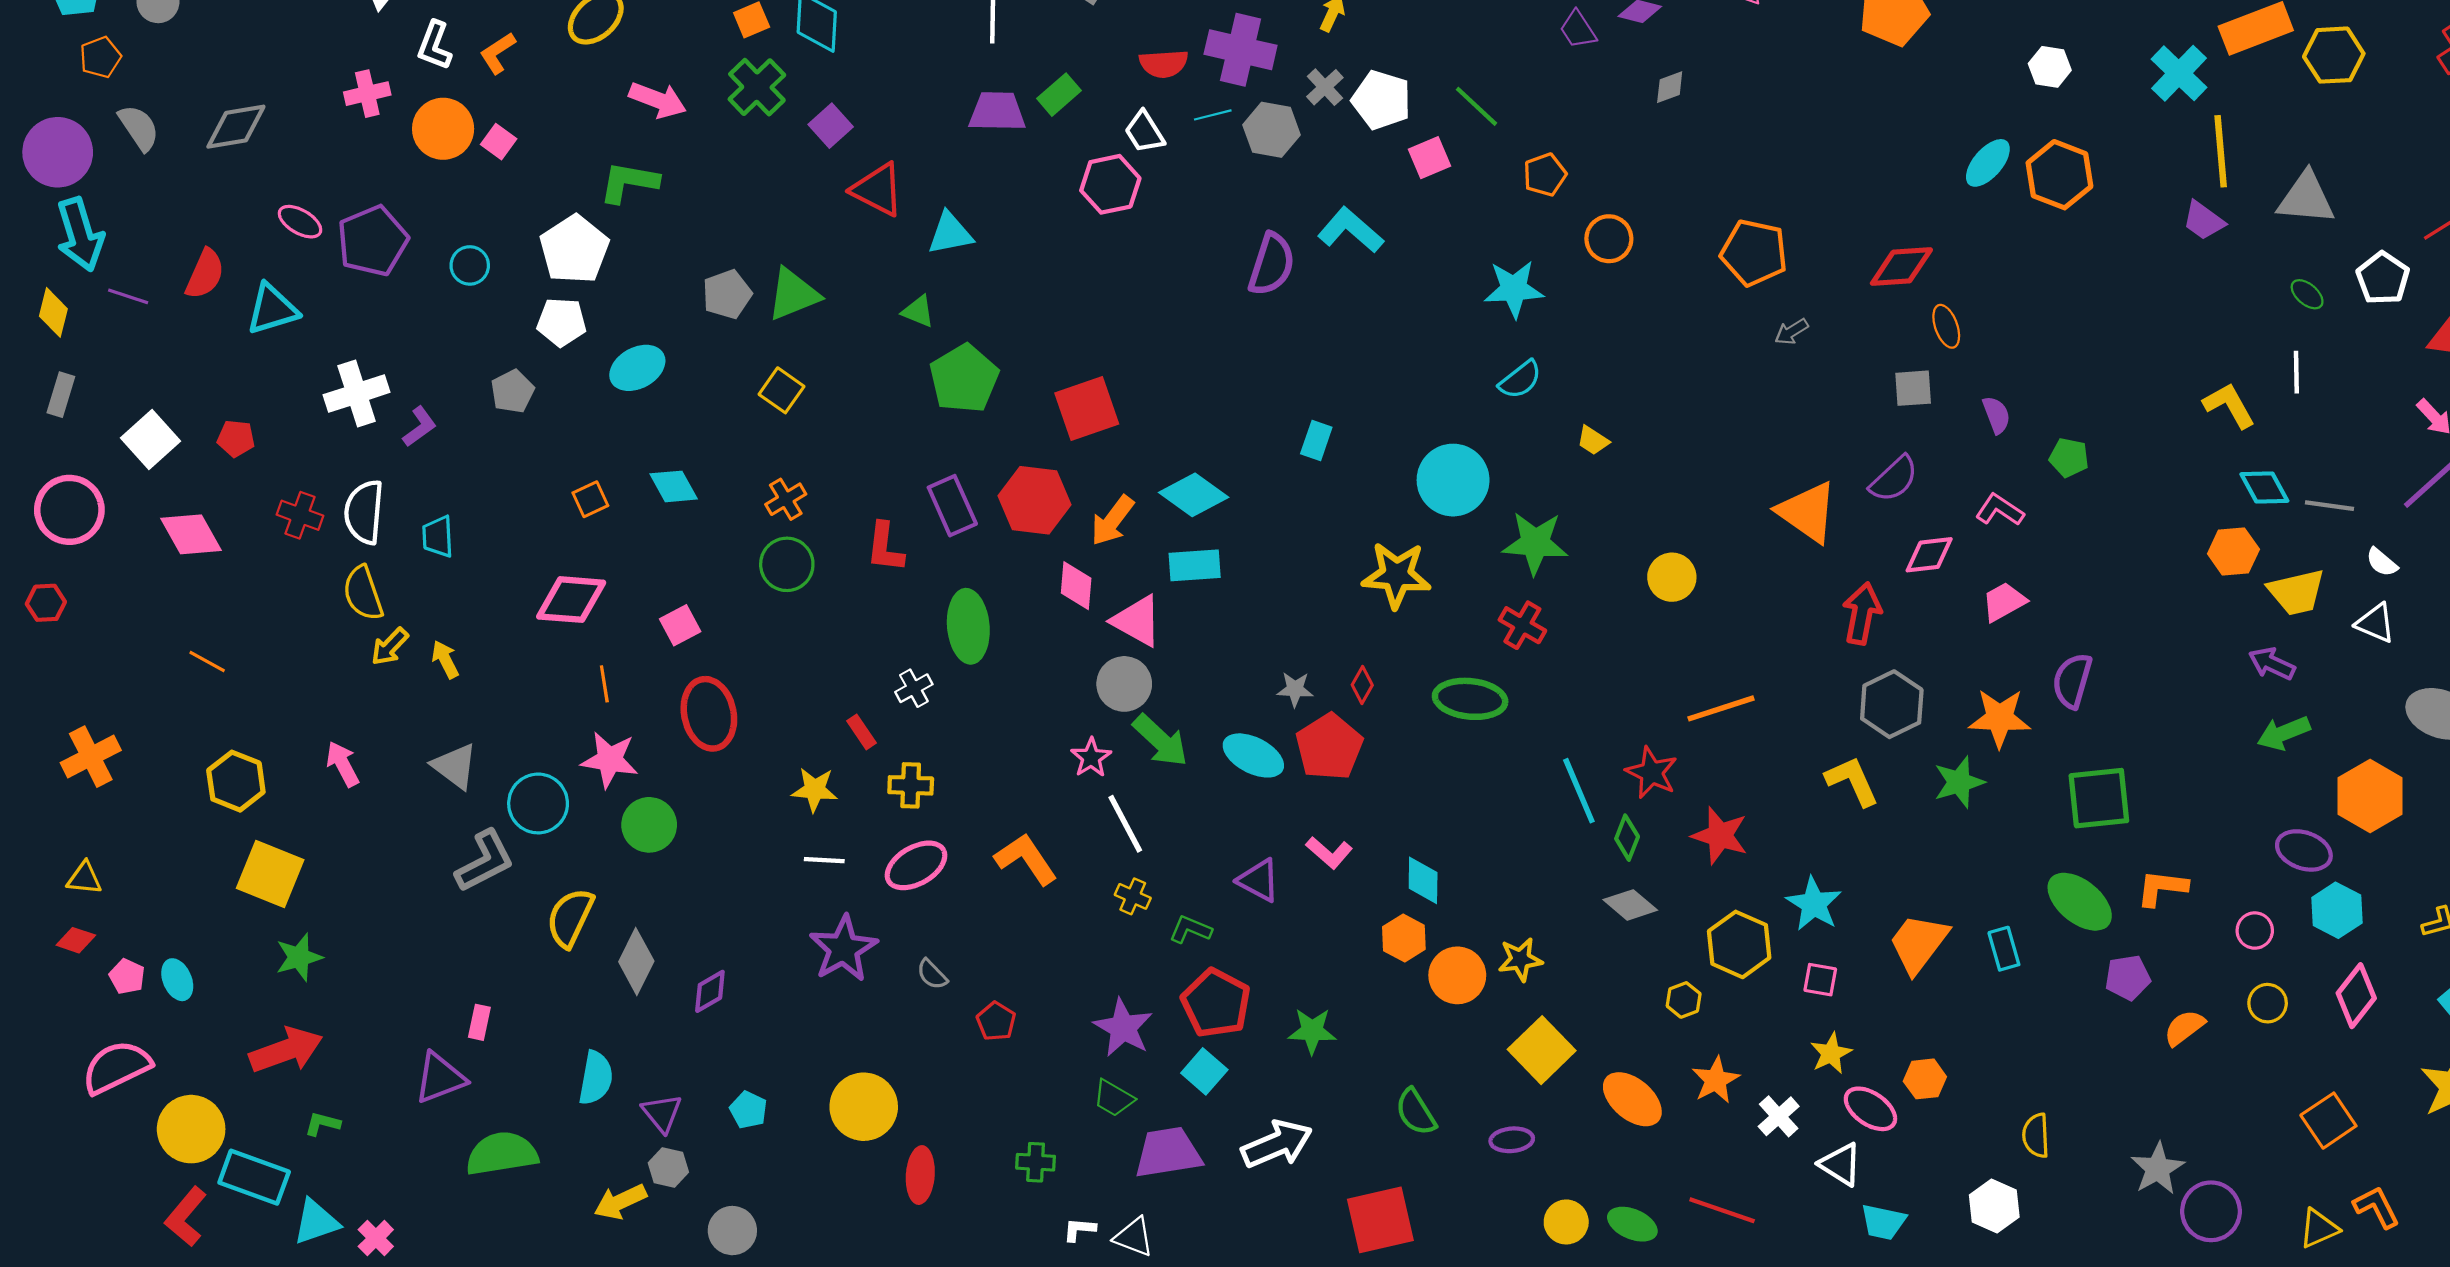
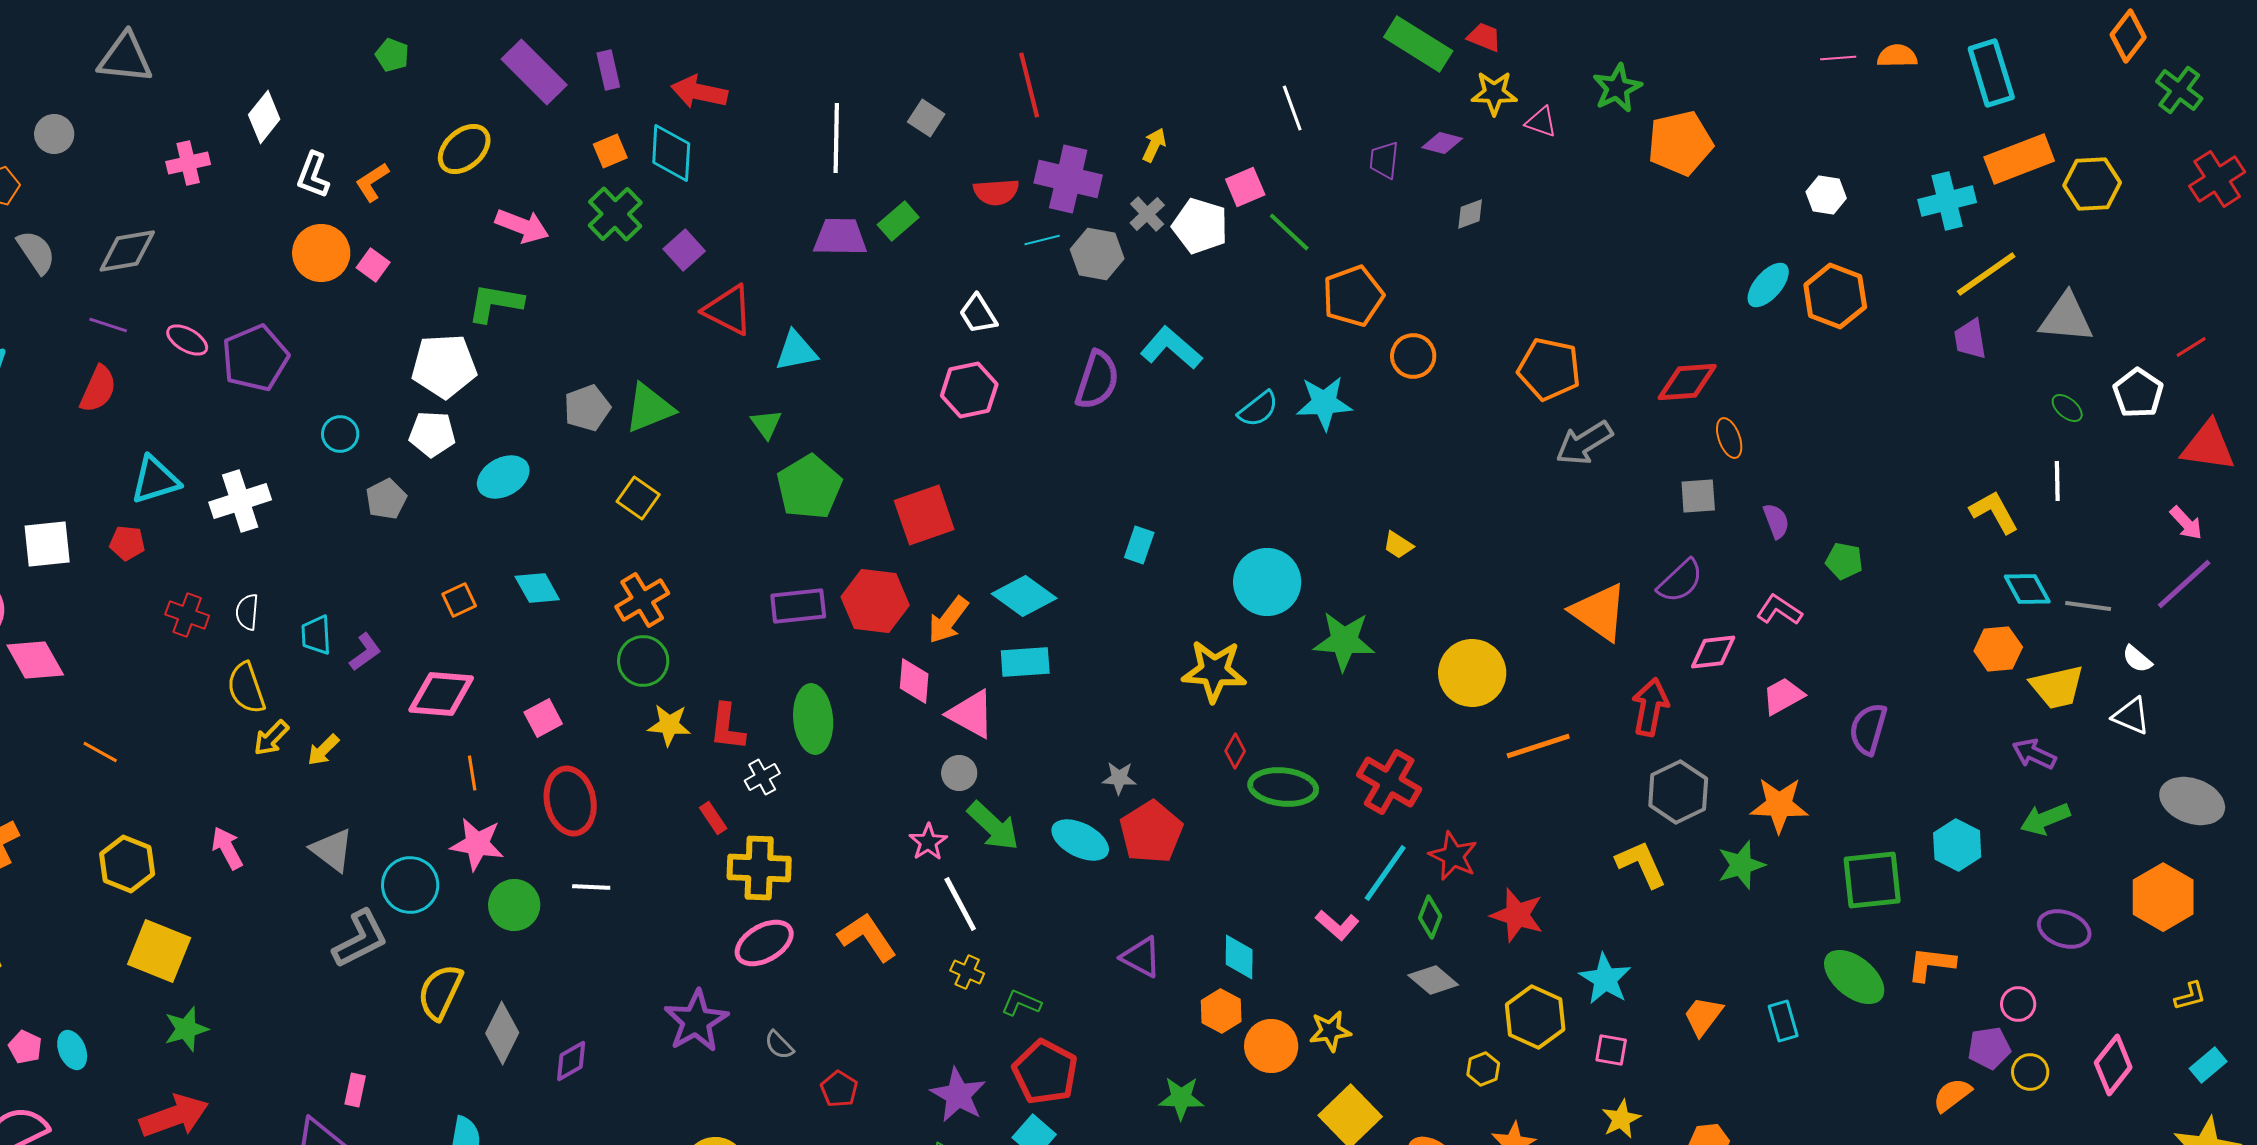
purple trapezoid: (1578, 29) -> (1384, 160), turned 39
cyan cross: (2179, 73) -> (1947, 201), turned 32
pink cross: (367, 94) -> (188, 163), moved
white trapezoid: (1144, 132) -> (978, 314), moved
yellow line: (2221, 151) -> (1986, 274), turned 60
pink square: (1430, 158) -> (1245, 187), moved
orange pentagon: (1545, 175) -> (1353, 296), size x1.5
pink hexagon: (1110, 184) -> (969, 390), moved
purple trapezoid: (2204, 221) -> (1970, 339), turned 45
white pentagon: (574, 249) -> (444, 366), turned 30
cyan circle: (470, 265) -> (340, 434), moved
purple line: (128, 296) -> (108, 325), moved
cyan triangle: (272, 309) -> (155, 480), moved
green triangle: (918, 311) -> (766, 424), turned 32
gray arrow: (1791, 332) -> (1584, 443), size x1.8
cyan semicircle: (1520, 380) -> (1258, 409), moved
purple L-shape: (420, 427) -> (365, 652), moved
white square: (151, 439) -> (47, 544), turned 36
orange cross: (786, 499) -> (642, 600), size x1.4
purple rectangle: (952, 506) -> (798, 606), turned -72
white semicircle: (364, 512) -> (247, 612), size x0.6
pink diamond: (191, 534) -> (35, 660), moved
red L-shape: (885, 547) -> (727, 727), moved
yellow circle: (1672, 577) -> (1472, 673), size x1.5
red cross: (1522, 625) -> (1389, 782), moved, size x1.4
yellow arrow: (445, 659) -> (323, 750), turned -108
purple semicircle: (2072, 681) -> (1868, 729), moved
gray circle: (1124, 684) -> (959, 773), size x0.7
red diamond: (1362, 685) -> (1235, 751), moved
orange line: (1721, 708) -> (1538, 746), moved
yellow cross: (911, 785) -> (759, 868), size x1.5
yellow star: (815, 790) -> (669, 725), moved
cyan line: (1579, 791) -> (1385, 873), turned 58
orange hexagon: (2370, 796) -> (2163, 897), moved
pink L-shape: (1329, 853) -> (1337, 925), moved
white line: (824, 860) -> (591, 887), moved
purple triangle: (1259, 880) -> (1141, 957), moved
cyan hexagon: (2337, 910) -> (1957, 845), moved
orange trapezoid: (1918, 943) -> (1703, 1016), size x0.7
purple pentagon: (2128, 978) -> (1989, 1048), moved
green star: (1312, 1031) -> (1181, 1098), moved

